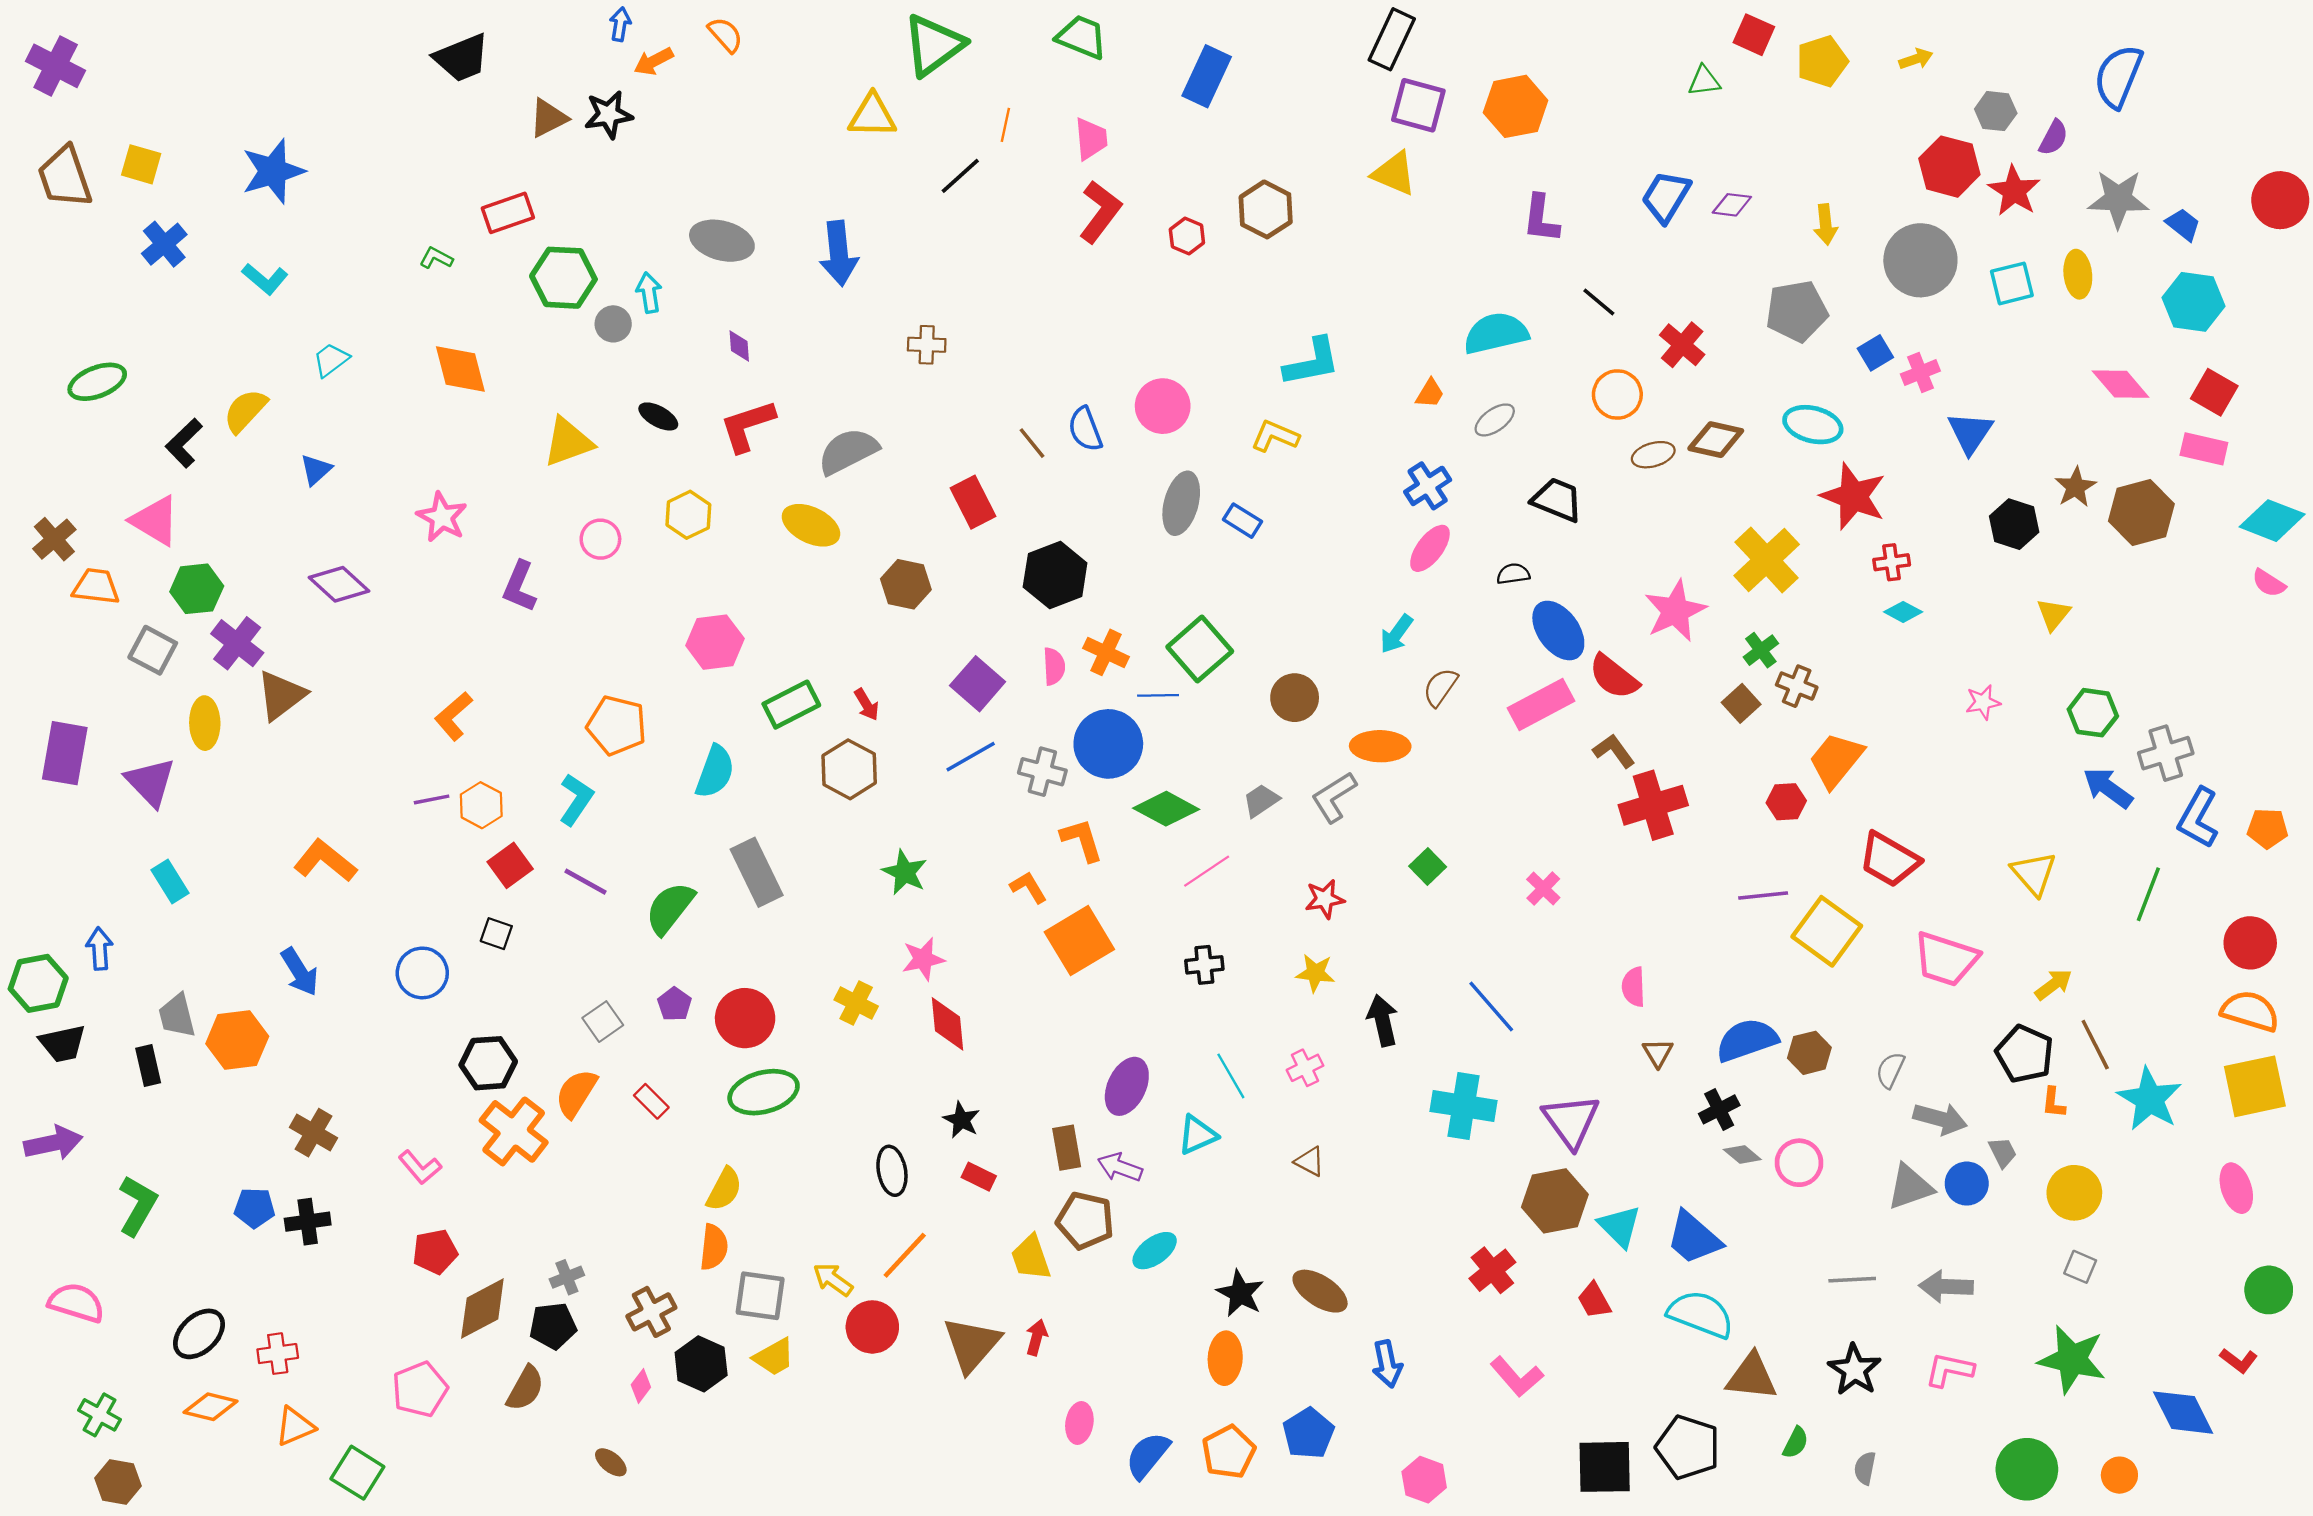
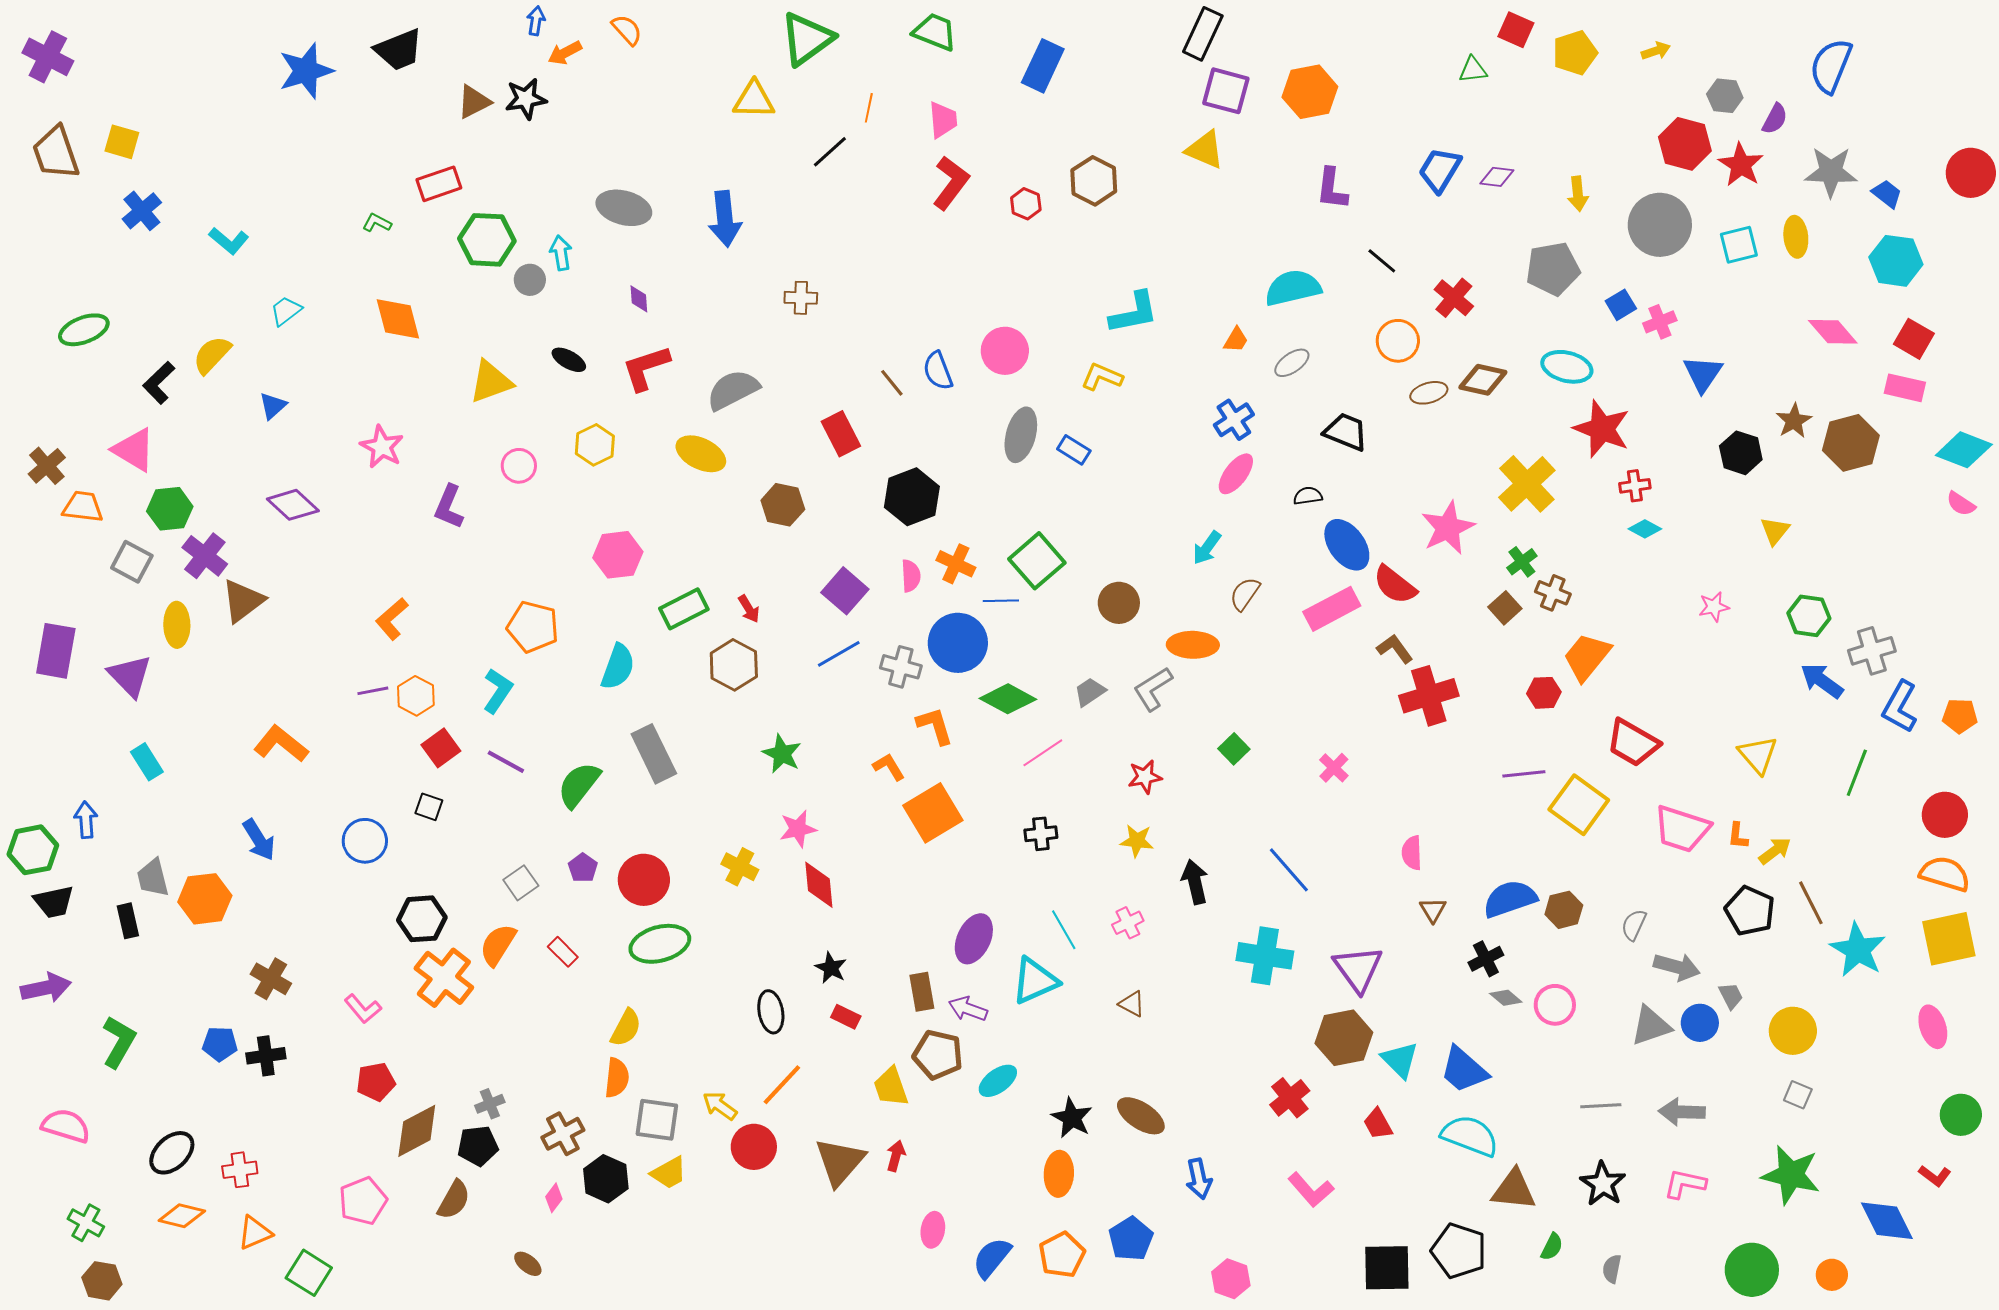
blue star: (273, 171) -> (306, 71), moved
orange L-shape: (2054, 1103) -> (1738, 836), moved
cyan triangle: (1197, 1135) -> (1035, 981), size x1.4

